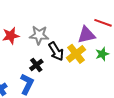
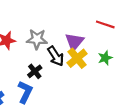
purple triangle: (86, 35) -> (74, 42), moved, turned -36

